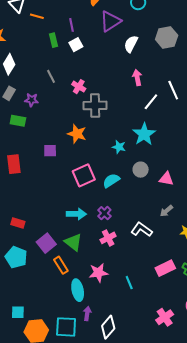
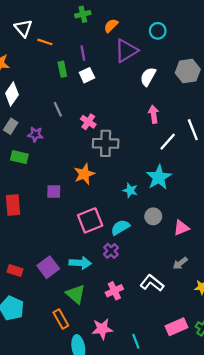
orange star: (77, 134) -> (84, 174), turned 30
pink triangle: (166, 179) -> (181, 228), turned -35
purple cross: (104, 213) -> (111, 251), moved
purple square: (46, 243) -> (48, 267), moved

